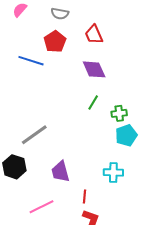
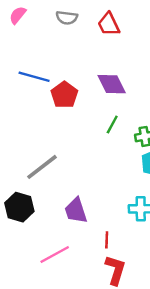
red trapezoid: (94, 34) -> (109, 24), moved
red pentagon: (55, 42) -> (64, 95), moved

